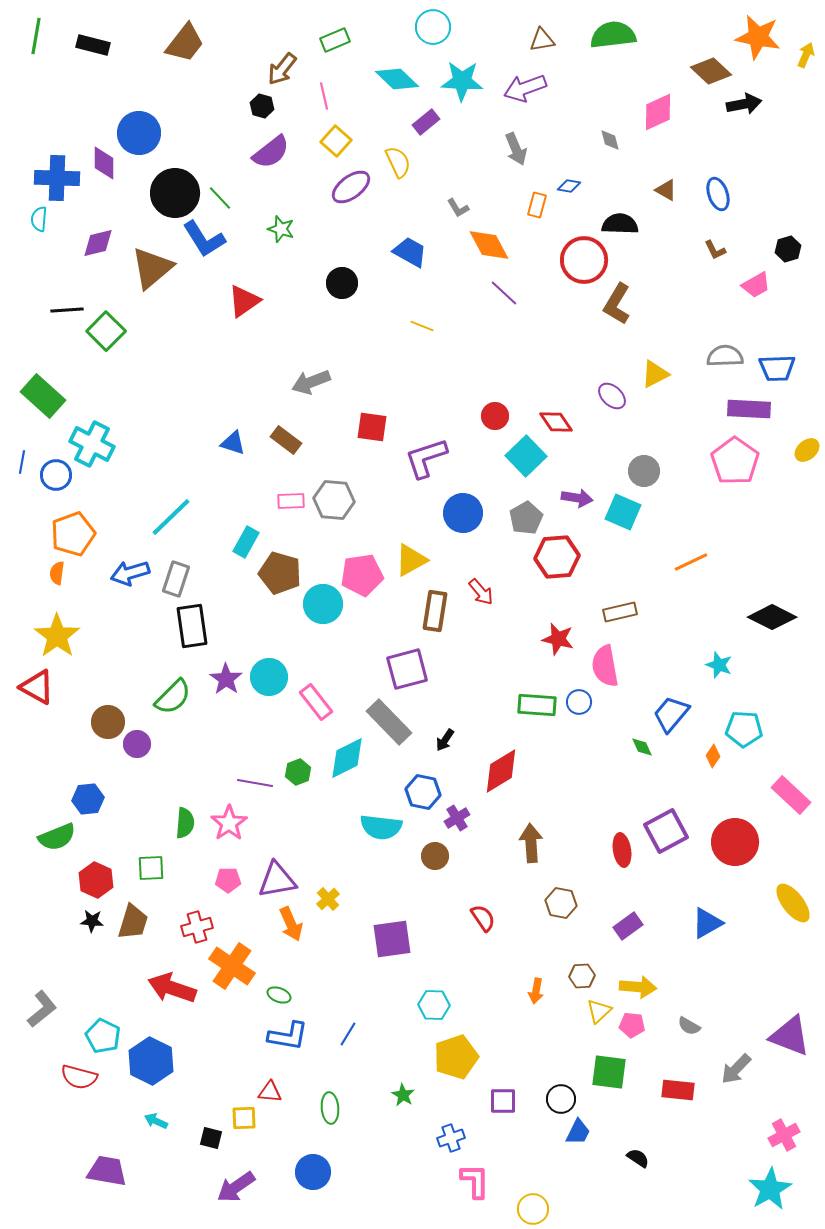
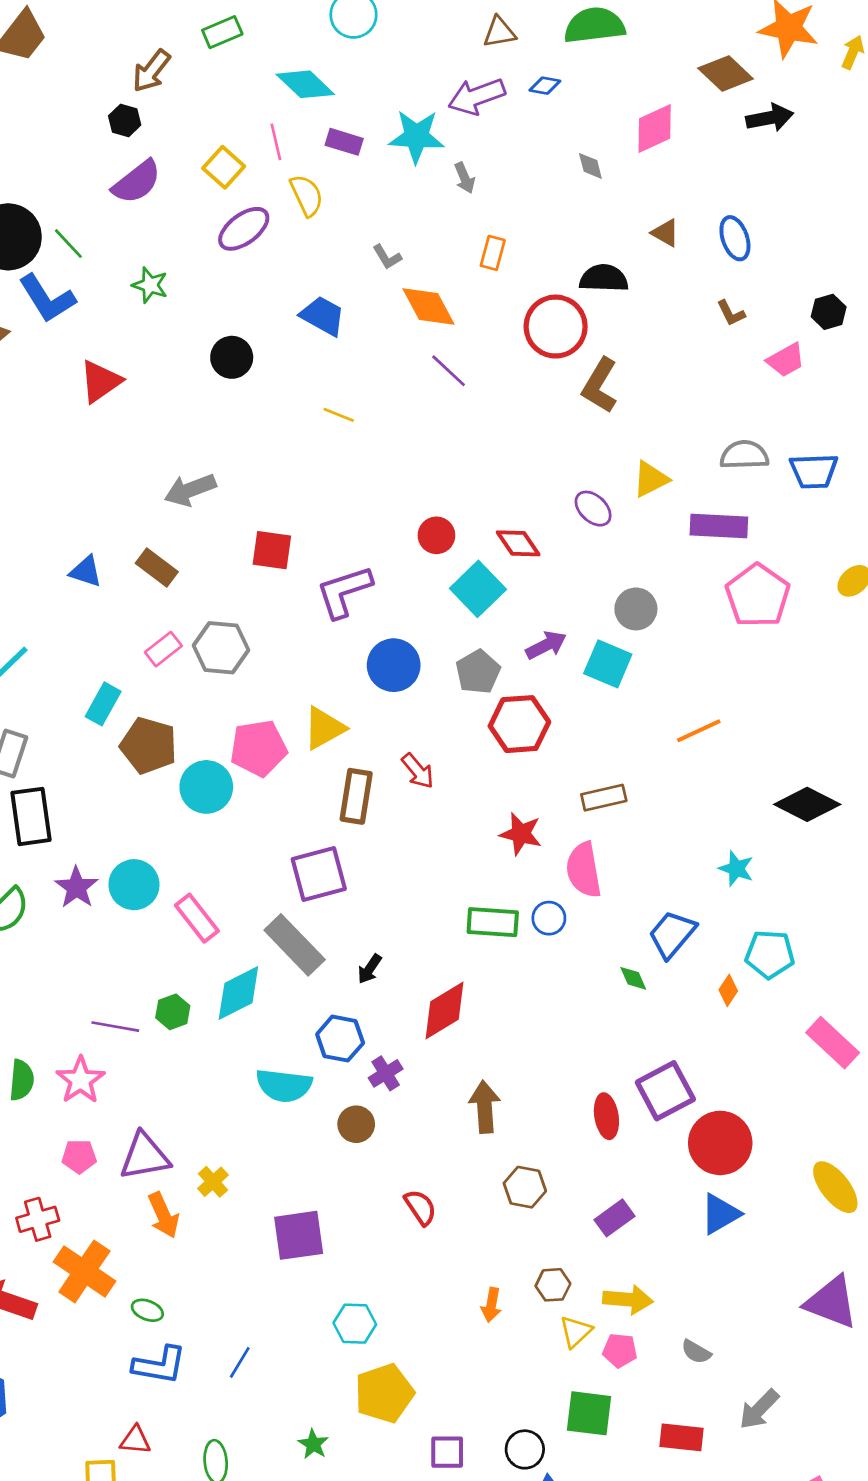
cyan star: (462, 81) -> (416, 136), moved
pink line: (324, 96) -> (276, 142), moved
purple rectangle: (426, 122) -> (344, 142), turned 56
gray arrow: (516, 149) -> (465, 178), size x0.7
blue diamond: (569, 186) -> (545, 86), moved
purple rectangle: (749, 409) -> (719, 526), moved
purple arrow: (577, 498) -> (546, 645), turned -36
pink rectangle: (291, 501) -> (163, 649), turned -36
red circle: (735, 842) -> (720, 1143), moved
purple triangle: (790, 1036) -> (831, 1302), moved

